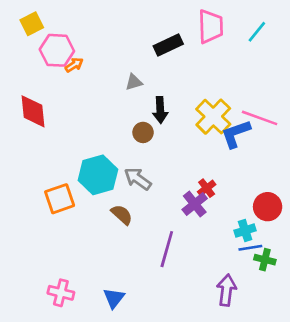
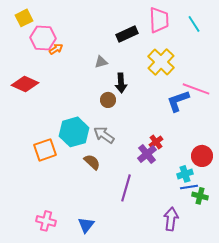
cyan line: (257, 32) -> (194, 24), turned -72
red diamond: (33, 111) -> (25, 84), turned -60
yellow cross: (213, 117) -> (161, 62), moved

